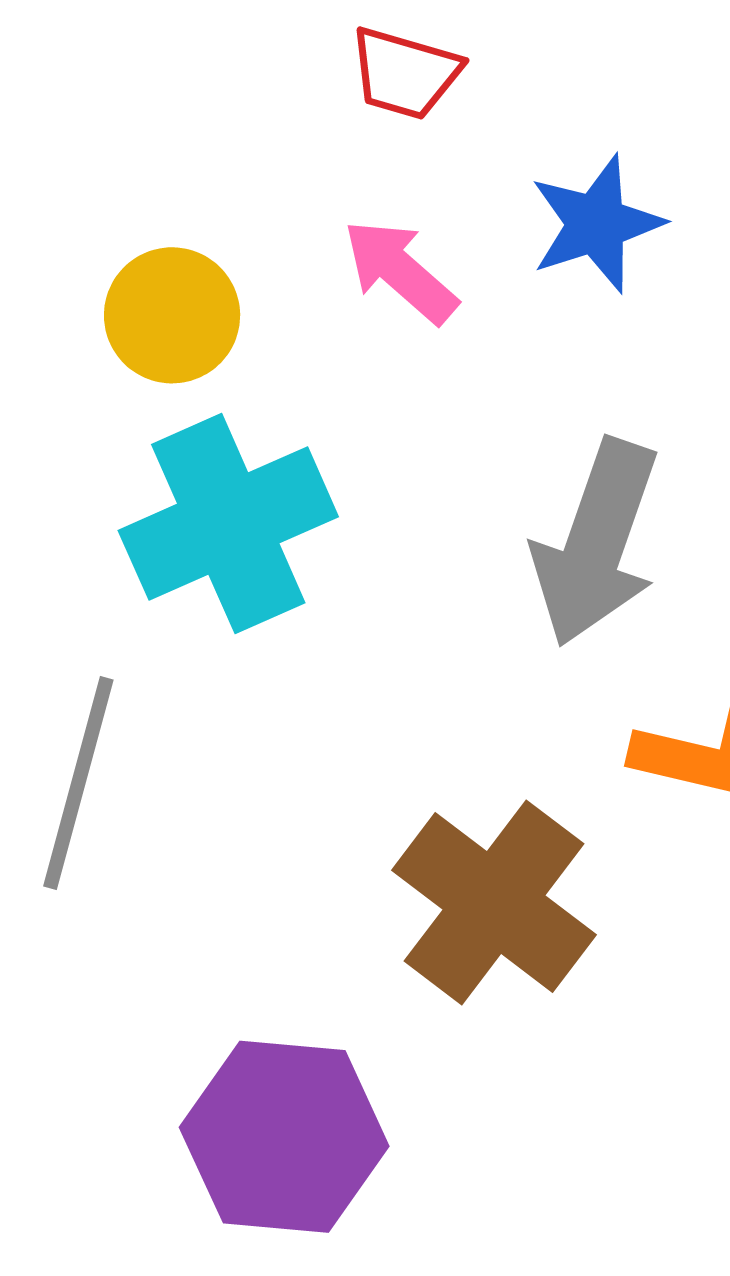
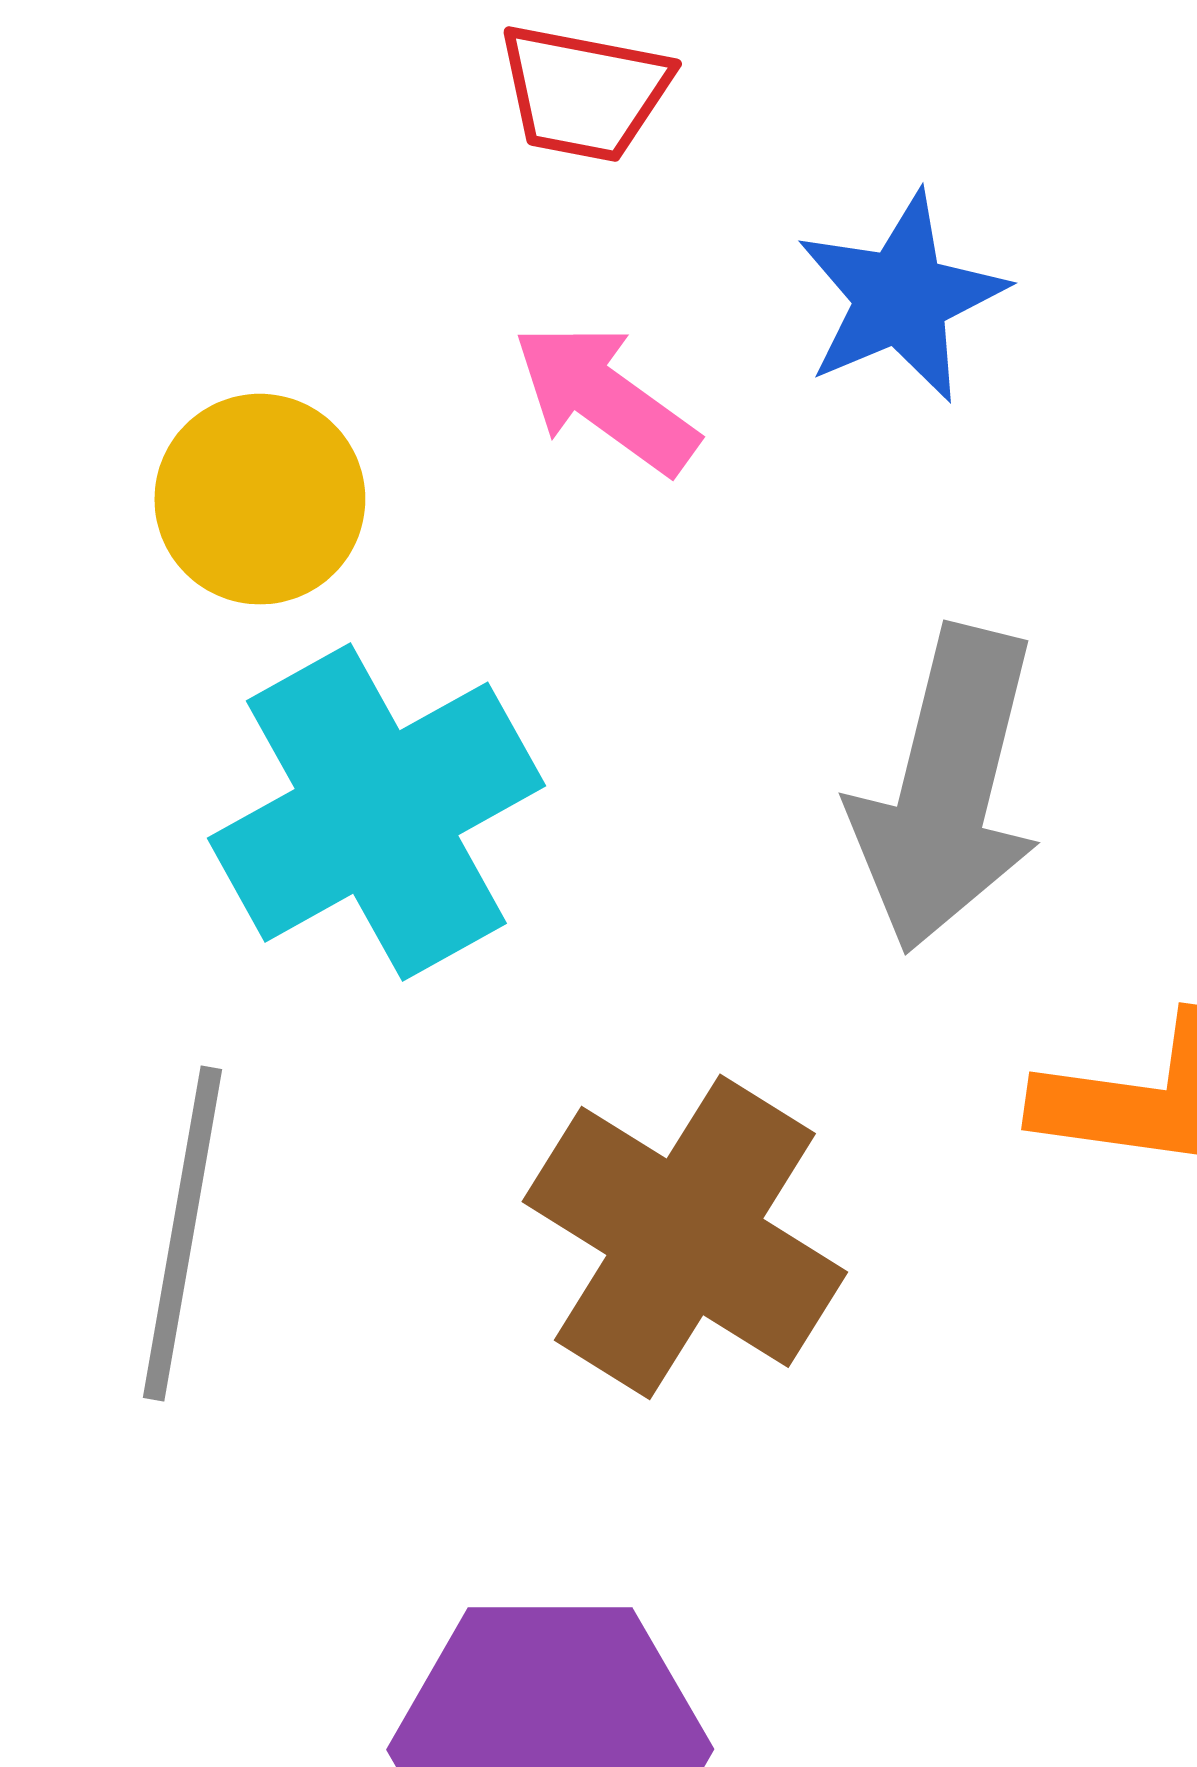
brown cross: (494, 902) -> (685, 1237), moved

